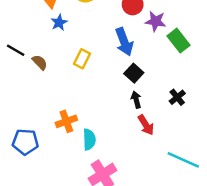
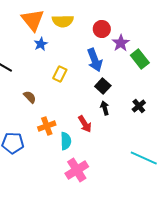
purple star: (156, 21) -> (121, 43), turned 30
brown semicircle: (40, 62) -> (30, 97), moved
red arrow: (146, 125) -> (85, 124), moved

